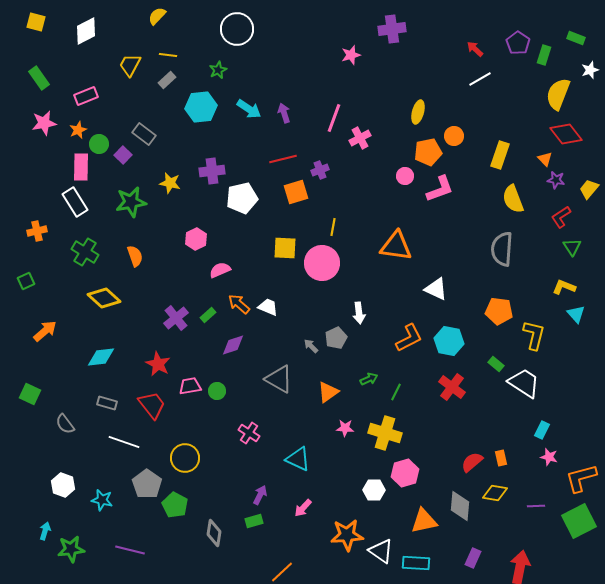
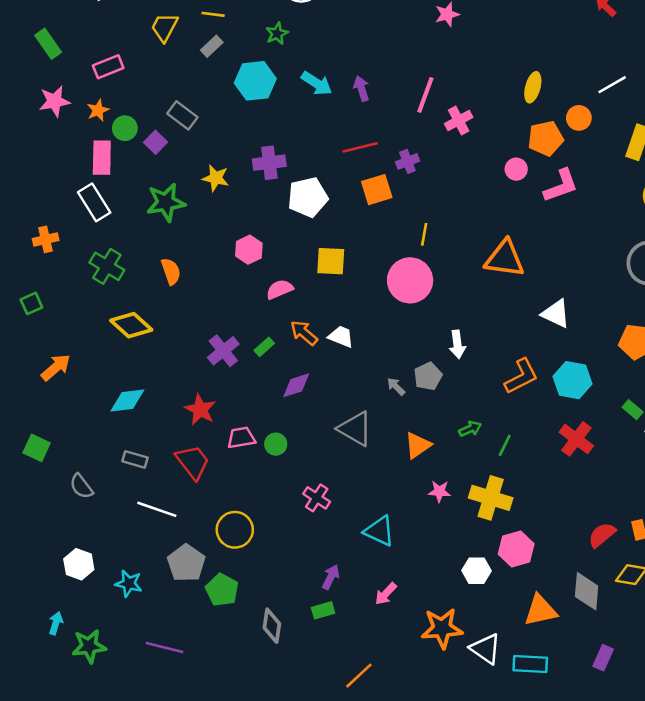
white line: (480, 79) -> (612, 85), moved
yellow square: (285, 248) -> (331, 261), moved

